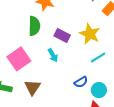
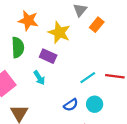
yellow star: (90, 34) -> (59, 33), moved
cyan circle: (99, 90) -> (95, 104), moved

